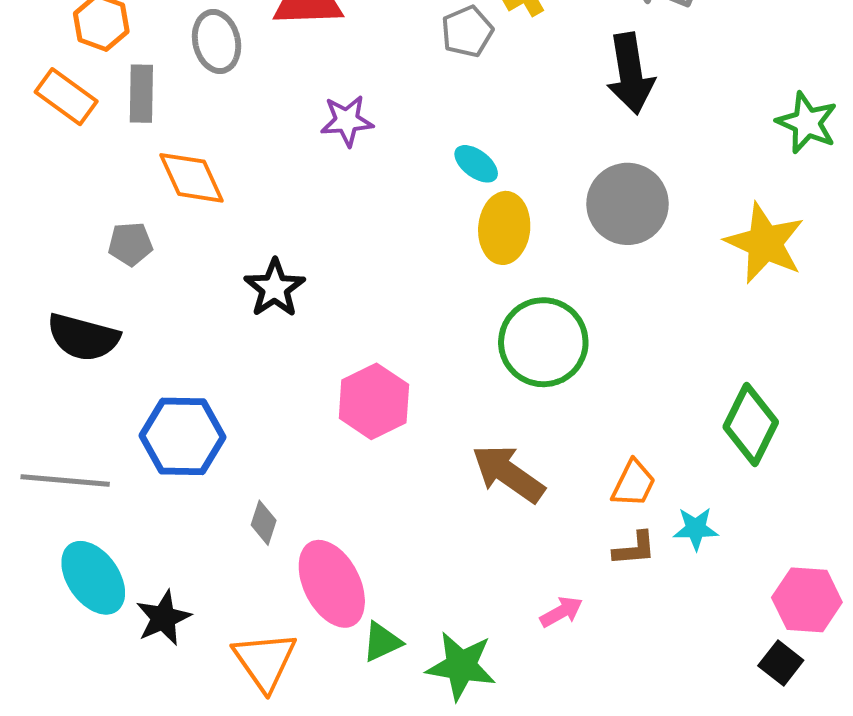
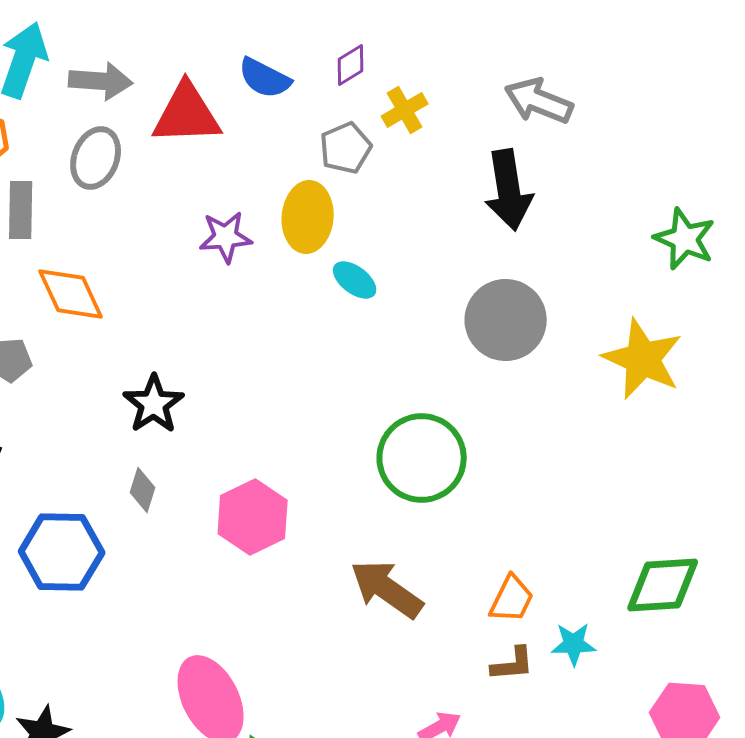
gray ellipse: (217, 42) -> (96, 158), turned 34
yellow ellipse: (504, 228) -> (308, 217), moved
green diamond: (751, 424) -> (663, 585), moved, turned 60
gray diamond: (264, 523) -> (143, 490), moved

